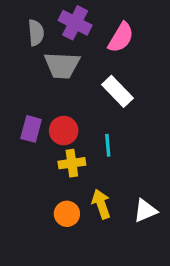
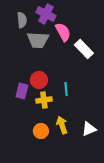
pink semicircle: (121, 38) -> (63, 32), moved, turned -60
white rectangle: (118, 91) -> (84, 49), moved
purple rectangle: (31, 129) -> (22, 91), moved

